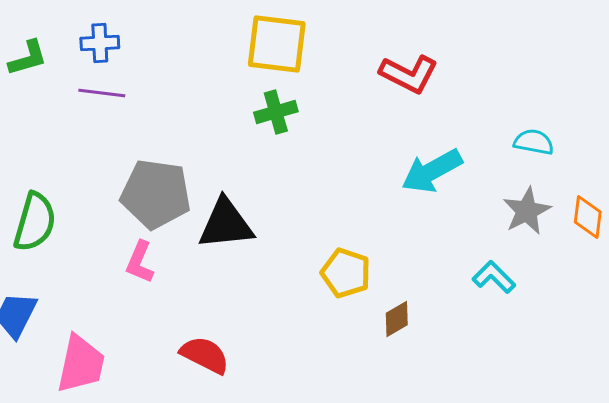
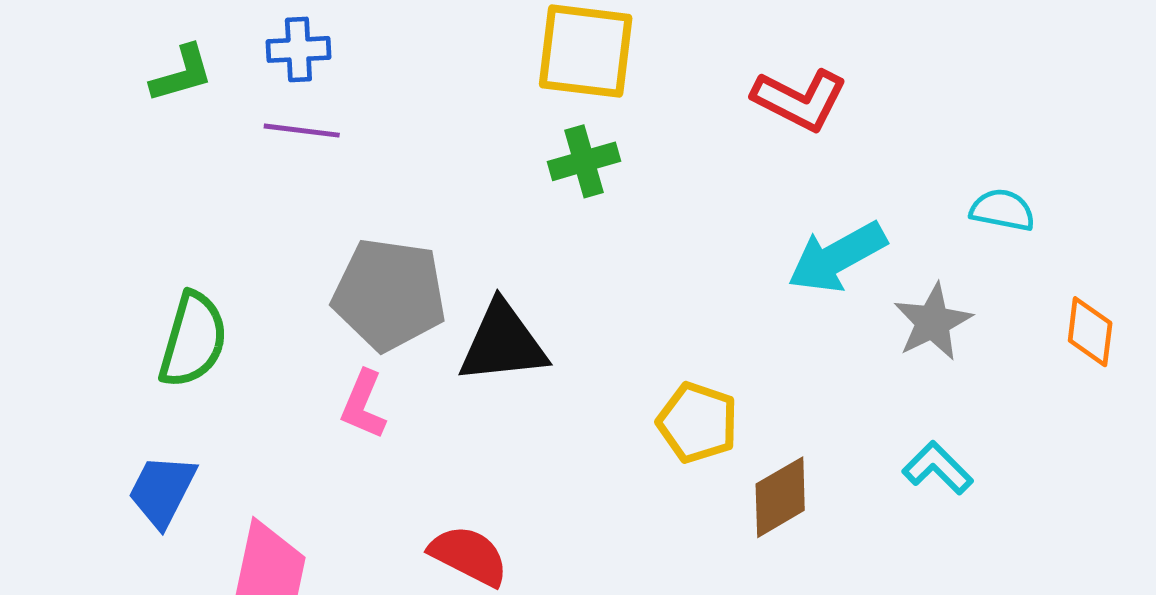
gray star: (527, 211) -> (933, 322), moved
cyan L-shape: (494, 277) -> (938, 468), moved
brown diamond: (397, 319) -> (780, 497), size x1.4

